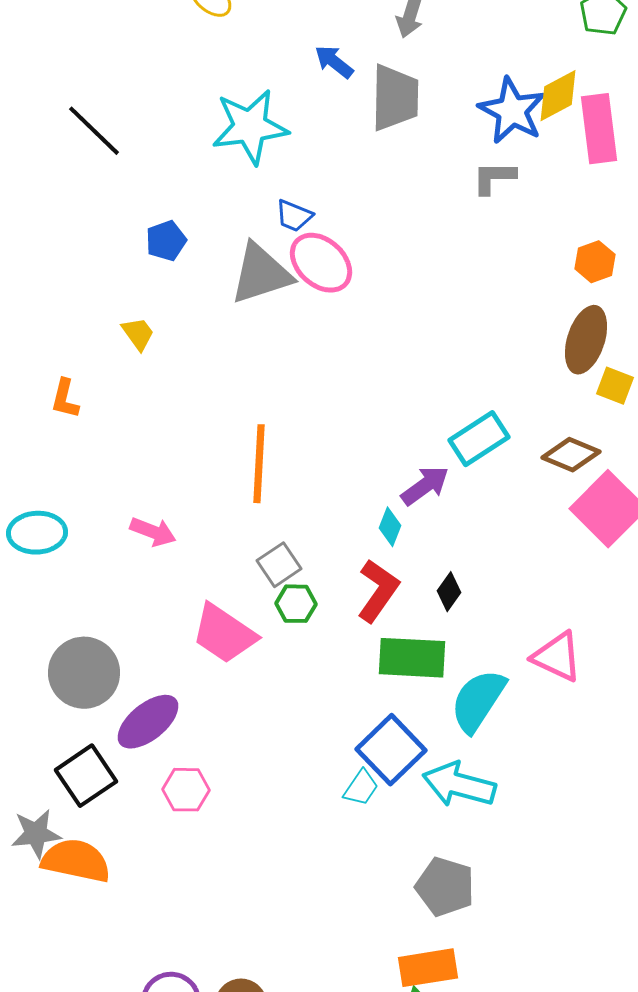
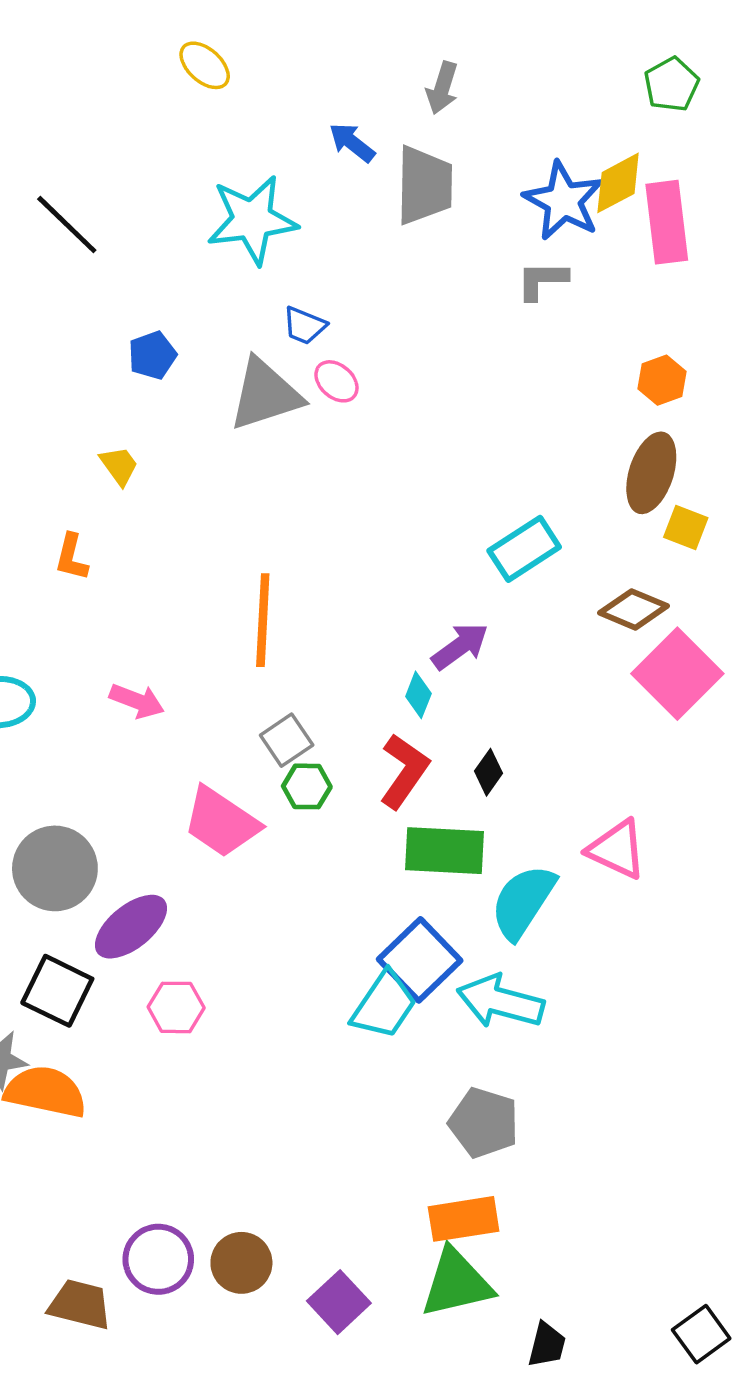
pink ellipse: (321, 263) -> (336, 381), size x0.6
orange L-shape: (65, 399) -> (72, 557), moved
cyan rectangle: (479, 439) -> (524, 549), moved
black square: (86, 776) -> (57, 991), turned -30
cyan trapezoid: (361, 788) -> (384, 1005), size x1.6

